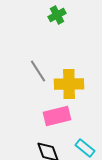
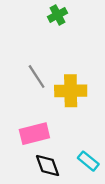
pink rectangle: (57, 116) -> (34, 134), moved

